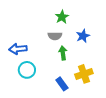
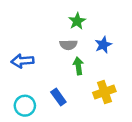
cyan circle: (27, 70) -> (25, 106), moved
blue rectangle: (62, 84) -> (58, 97), moved

